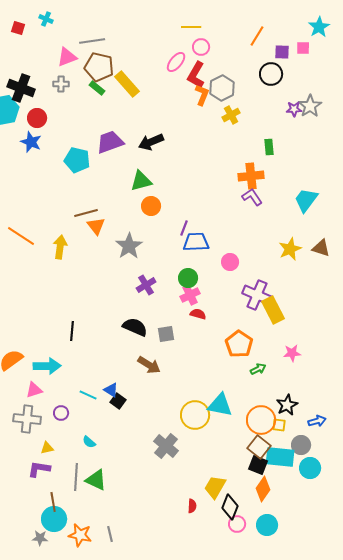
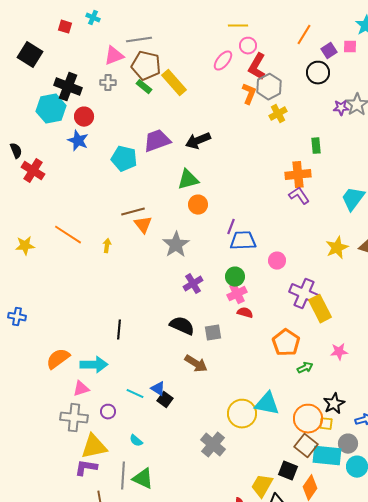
purple square: (282, 52) -> (329, 51), turned -35
red L-shape: (196, 75) -> (257, 67), moved
yellow arrow: (60, 247) -> (107, 246), size x0.6
yellow triangle: (47, 448) -> (94, 447), size x2.0
black square: (258, 465) -> (288, 471), moved

